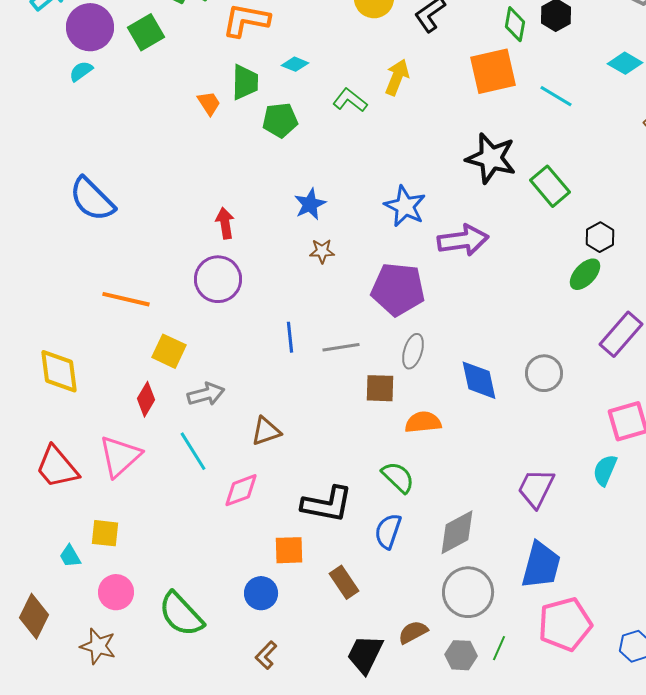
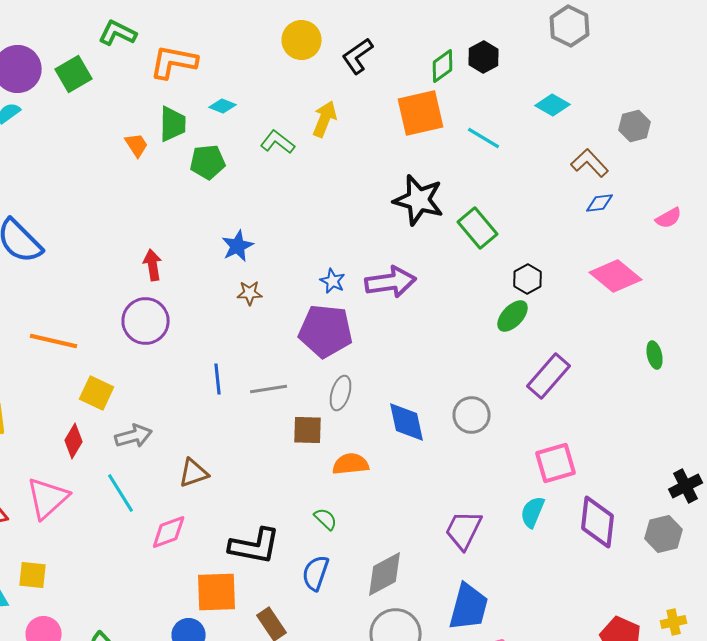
green diamond: (515, 24) -> (443, 66), turned 44
blue star: (405, 206) -> (333, 281), moved, size x0.6
green semicircle: (398, 477) -> (326, 519), size x0.7
orange square: (289, 550) -> (217, 592), size x1.4

